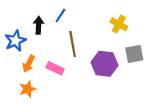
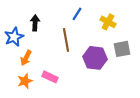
blue line: (60, 15) -> (77, 14), moved
pink rectangle: (55, 68) -> (50, 77), moved

